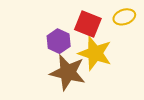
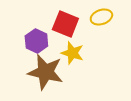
yellow star: (95, 53) -> (72, 53), size x0.7

